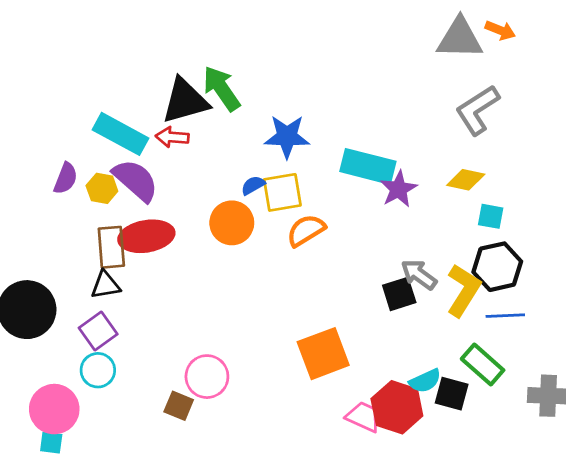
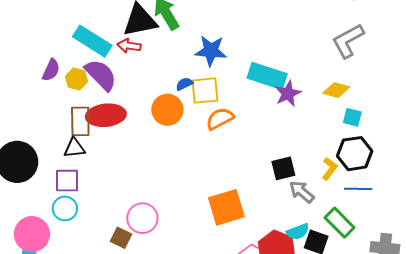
gray arrow: (419, 275) -> (302, 192), moved
yellow L-shape: (464, 290) -> (330, 169), size x0.6
purple square: (98, 331) -> (67, 181), turned 32

